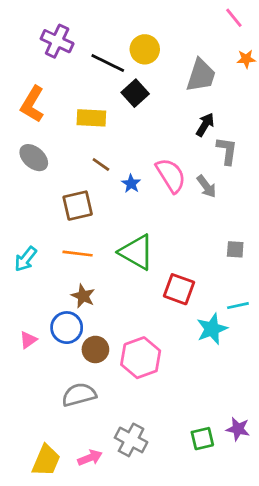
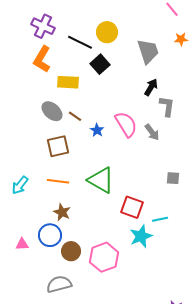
gray trapezoid: (201, 75) -> (148, 51), turned -36
orange L-shape: (32, 104) -> (42, 59), moved
gray ellipse: (34, 158) -> (52, 111), moved
cyan line: (238, 306) -> (160, 219), moved
cyan star: (212, 329) -> (141, 236), moved
pink triangle: (28, 340) -> (22, 244), turned 32

